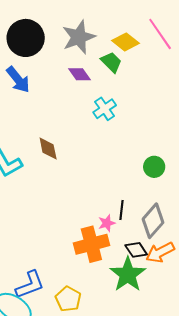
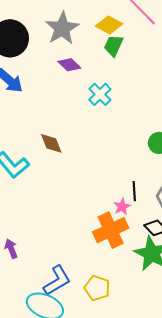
green trapezoid: (111, 62) -> (113, 46), moved, turned -100

